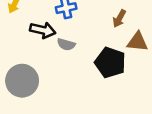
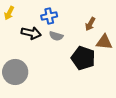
gray semicircle: (66, 44) -> (56, 36), moved

